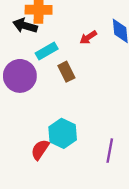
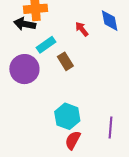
red arrow: (88, 37) -> (82, 29), turned 91
red semicircle: (40, 150) -> (73, 140), moved

